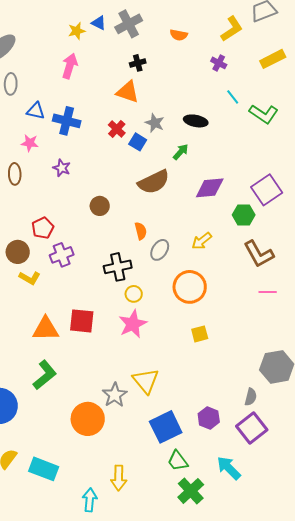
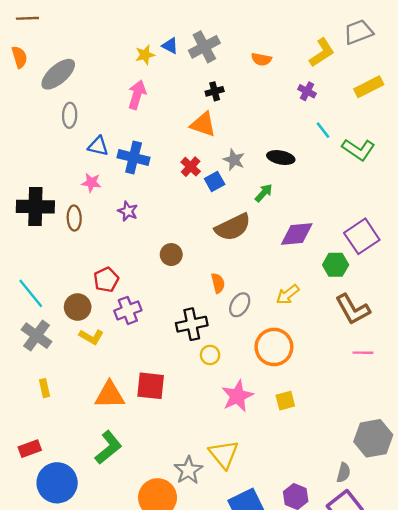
blue square: (138, 142) -> (215, 181), turned 30
pink star: (133, 324) -> (237, 396), moved

